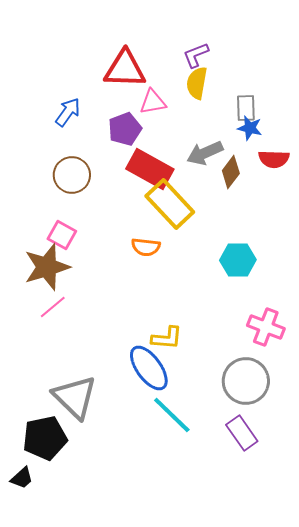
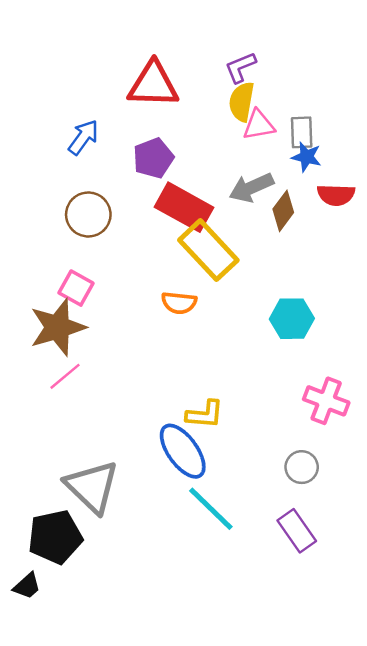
pink triangle: (153, 102) -> (259, 125), moved
gray circle: (246, 381) -> (302, 467), size x0.6

